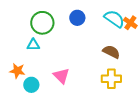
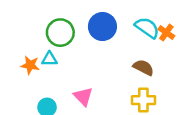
blue circle: (77, 18) -> (102, 27), size x1.5
orange star: (17, 71) -> (30, 65), moved

